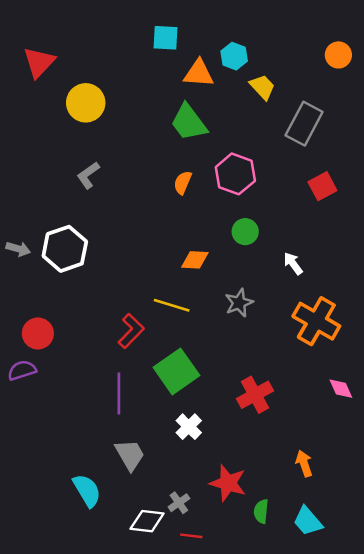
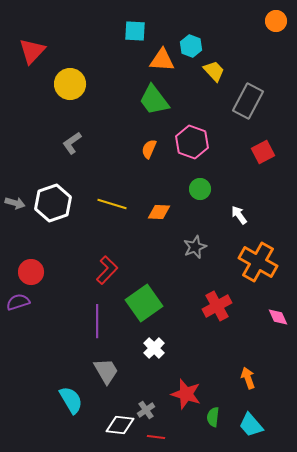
orange circle: (338, 55) -> (276, 21), moved
yellow line: (172, 305) -> (112, 204), moved
red cross: (255, 395) -> (217, 306), moved

